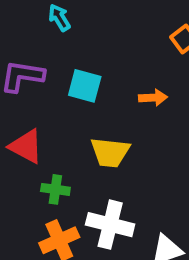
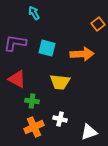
orange arrow: (153, 98) -> (82, 54), size x1.6
white cross: (110, 225) -> (60, 119), size x0.6

